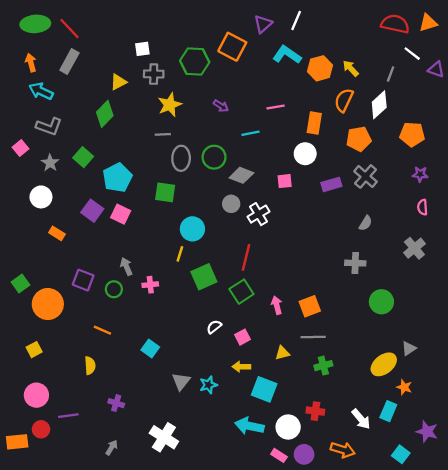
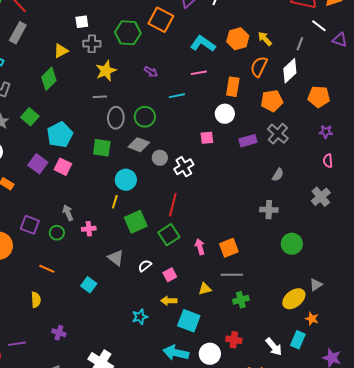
cyan L-shape: (287, 55) -> (203, 44), moved
gray diamond: (241, 175) -> (139, 145), moved
gray triangle: (181, 381) -> (116, 258), moved, turned -30

